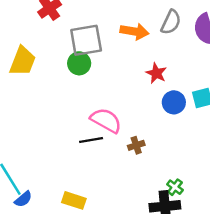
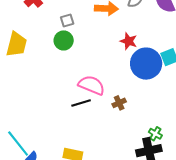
gray square: (86, 40) -> (67, 21), size x0.5
blue circle: (174, 102) -> (146, 64), size x1.6

